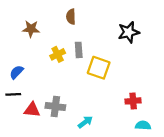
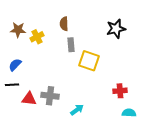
brown semicircle: (71, 17) -> (64, 24), moved
brown star: (31, 29) -> (18, 30), moved
yellow cross: (58, 54) -> (37, 37), moved

